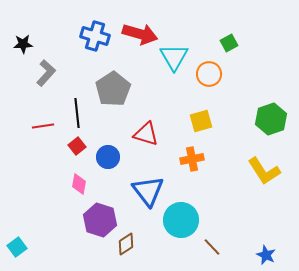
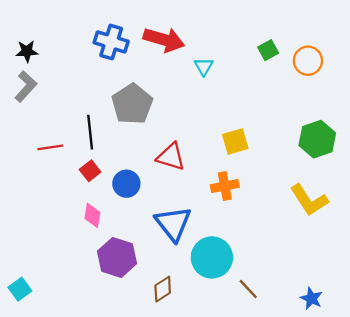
cyan triangle: (174, 57) -> (204, 67), size x0.6
gray L-shape: (46, 73) -> (26, 86), moved
orange circle: (209, 74) -> (308, 61), moved
brown diamond: (126, 244) -> (163, 289), moved

